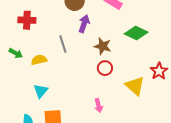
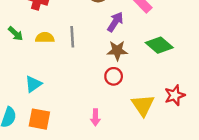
purple arrow: (84, 24) -> (115, 22), moved
brown star: (103, 46) -> (117, 51), turned -30
yellow semicircle: (39, 60) -> (45, 38), moved

